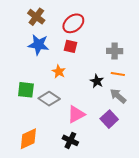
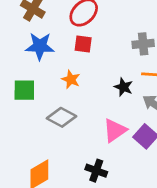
green square: (26, 90) -> (24, 90), moved
pink triangle: (76, 114) -> (115, 130), moved

